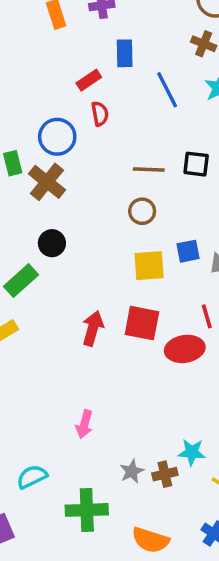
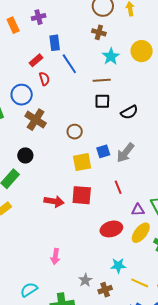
blue line: (167, 90) -> (69, 64), moved
brown line: (149, 169) -> (102, 80), moved
brown cross: (47, 182) -> (36, 120), moved
red arrow: (93, 328) -> (54, 201), turned 90
red ellipse: (185, 349) -> (111, 229), moved
brown cross: (165, 474) -> (105, 290), moved

